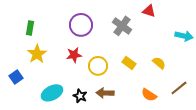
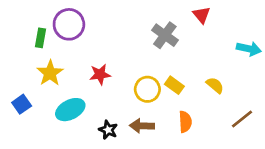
red triangle: (149, 11) -> (201, 15), turned 32
purple circle: (81, 25) -> (69, 24), moved
yellow circle: (98, 66) -> (147, 89), moved
cyan ellipse: (52, 93) -> (70, 110), moved
orange semicircle: (149, 95) -> (185, 122), moved, turned -126

